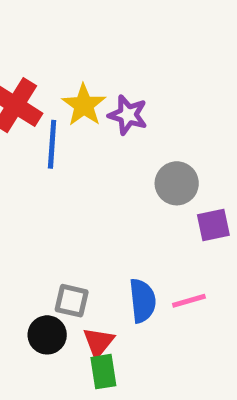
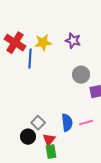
yellow star: (84, 105) -> (43, 43), turned 30
purple star: (128, 115) -> (73, 41), moved
gray square: (72, 301) -> (38, 123), turned 32

